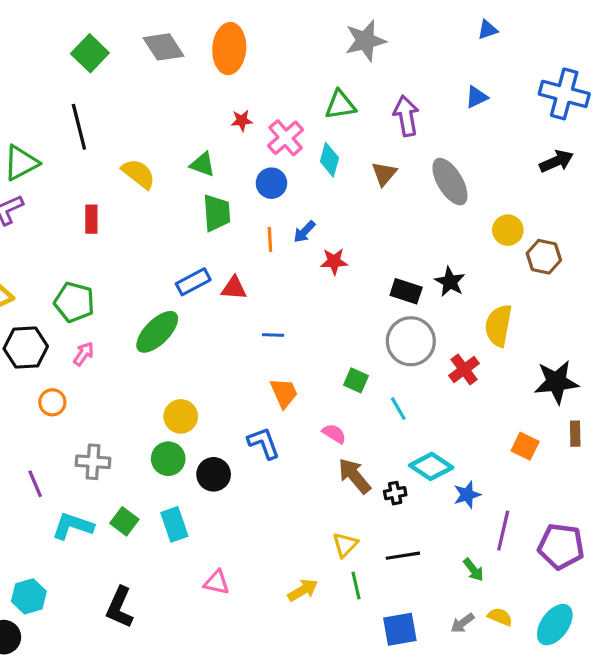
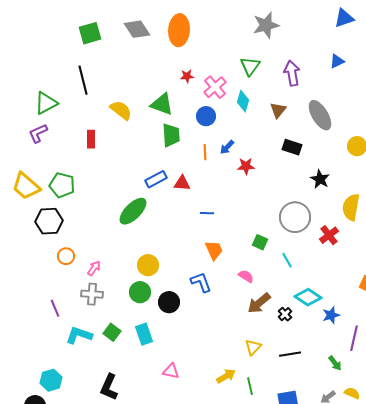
blue triangle: (488, 30) -> (344, 18), size x1.5
green square: (90, 53) -> (90, 33), turned 30
green triangle: (340, 105) -> (250, 66), turned -45
green triangle: (203, 164) -> (162, 104), size x1.4
black rectangle: (406, 291) -> (292, 147), moved
green pentagon: (74, 302) -> (62, 185), moved
pink arrow: (84, 354) -> (94, 268), moved
brown arrow: (354, 476) -> (259, 303), turned -90
black cross: (395, 493) -> (285, 314), turned -32
green line: (356, 585) -> (250, 386), moved

